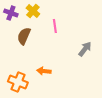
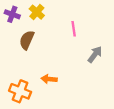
pink line: (55, 26) -> (74, 29), moved

